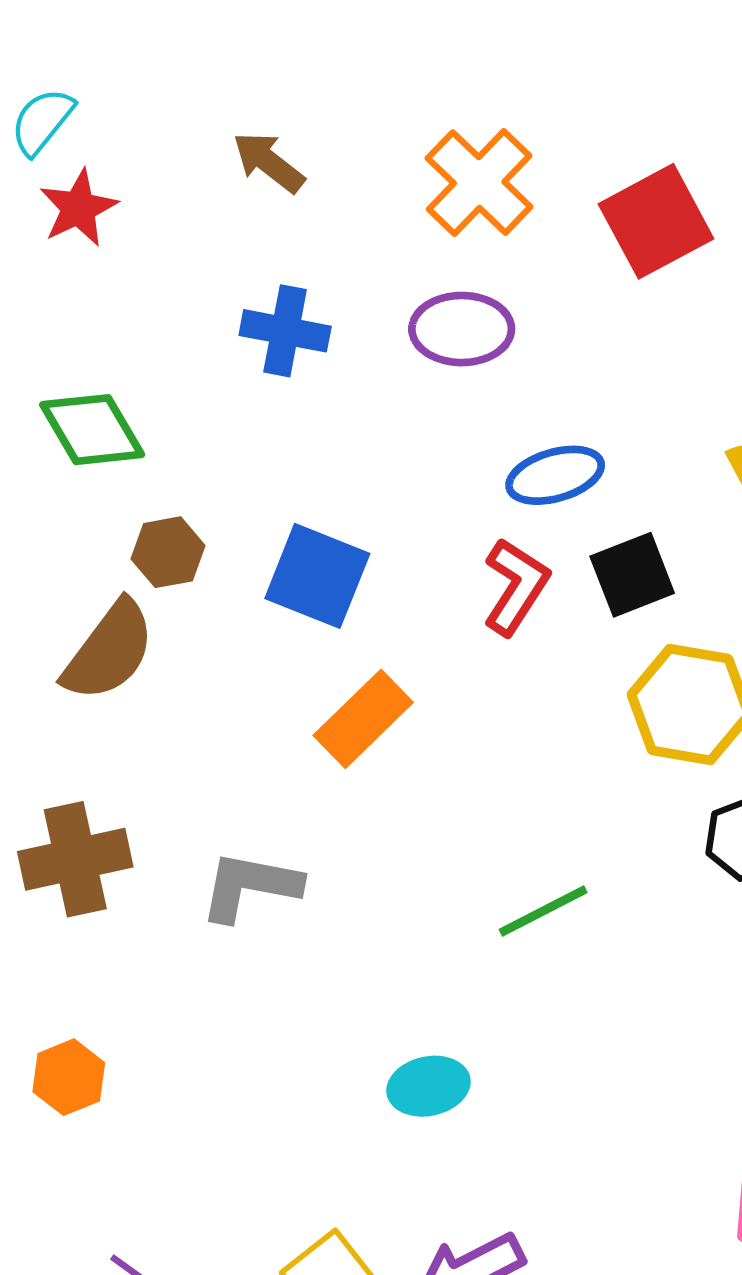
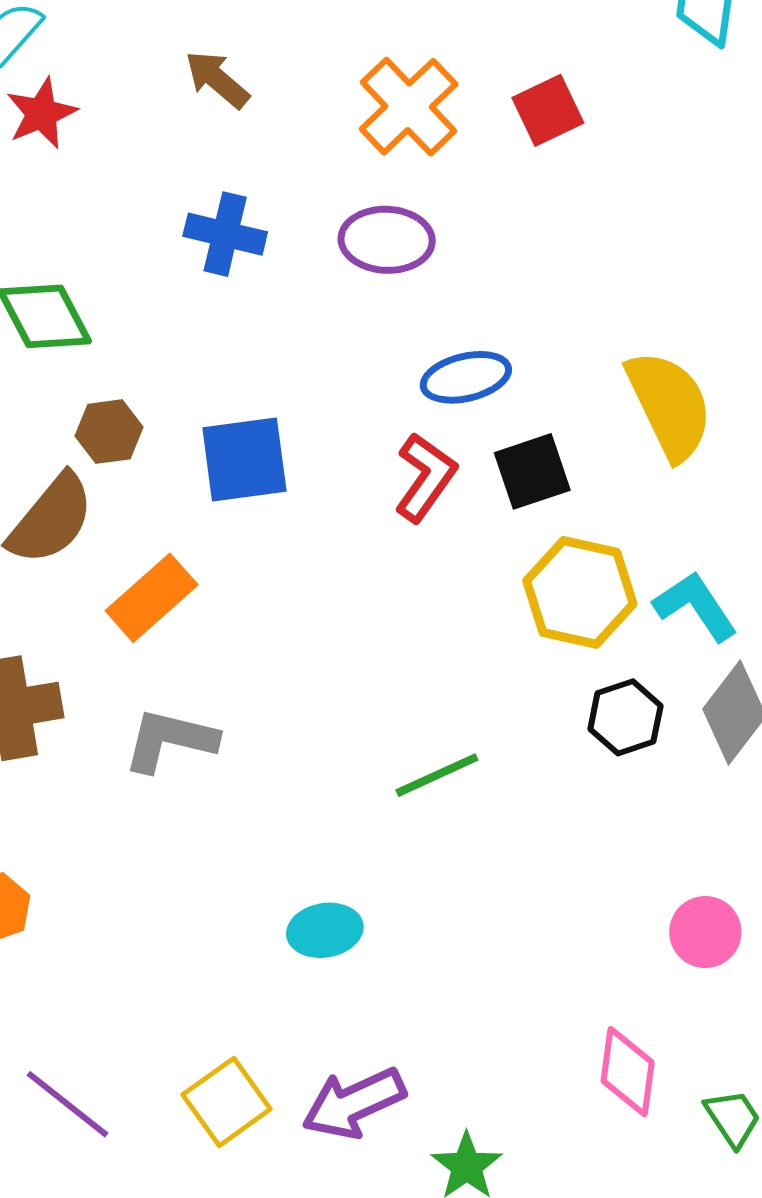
red square: (656, 221) -> (548, 110), moved, size x0.7
blue square: (317, 576) -> (244, 459), turned -32
orange rectangle: (363, 719) -> (152, 598), moved

